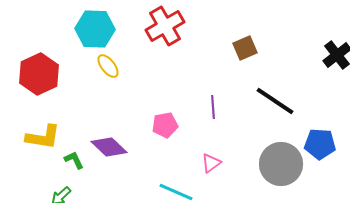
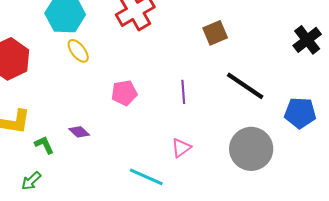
pink pentagon: (165, 125) -> (124, 93), moved
blue pentagon: (320, 144) -> (300, 113), moved
purple diamond: (109, 147) -> (79, 132), size x0.6

